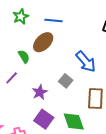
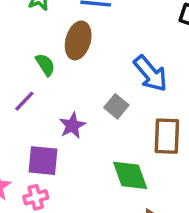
brown ellipse: (43, 42) -> (78, 40), turned -30
purple square: (44, 119) -> (43, 161), moved, turned -30

